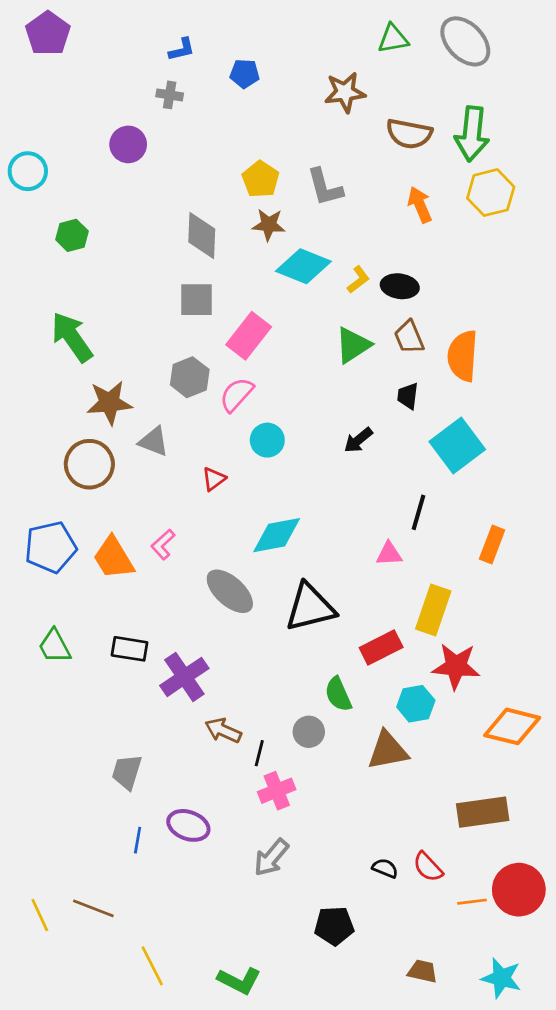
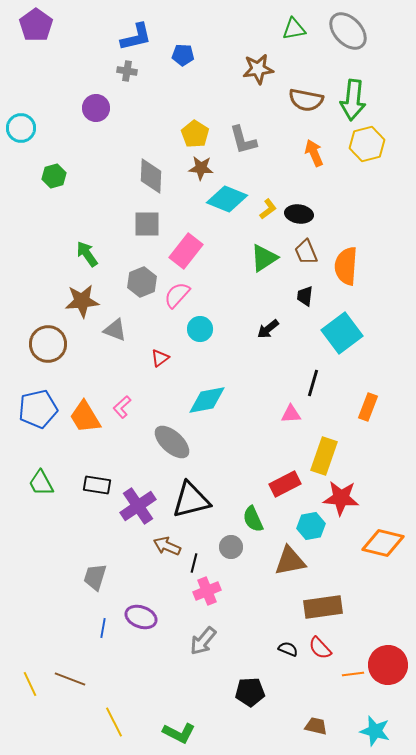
blue L-shape: (182, 49) -> (136, 37), size x1.6
green arrow: (72, 337) -> (87, 254), moved, size x0.7
brown circle: (89, 464) -> (48, 344), moved
black triangle: (310, 607) -> (191, 500), moved
brown rectangle: (483, 812) -> (323, 607), moved

